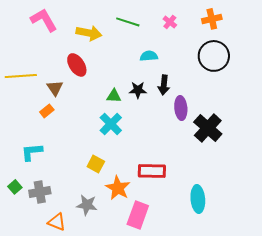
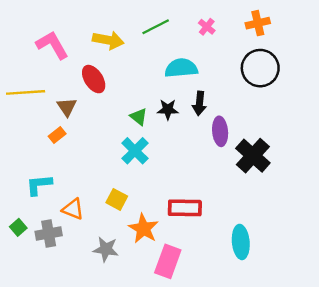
pink L-shape: (44, 20) -> (52, 45), moved
green line: (128, 22) -> (156, 27), turned -45
cyan semicircle: (149, 56) -> (181, 68), size x1.5
green triangle: (114, 96) -> (139, 117), turned 35
orange triangle: (57, 222) -> (73, 209), moved

